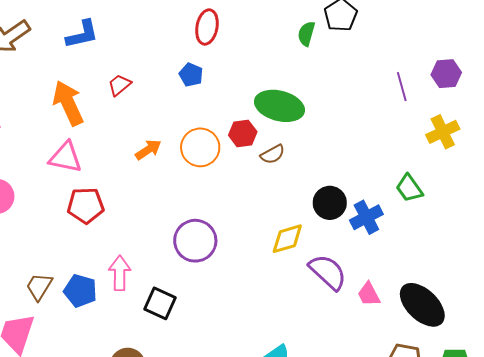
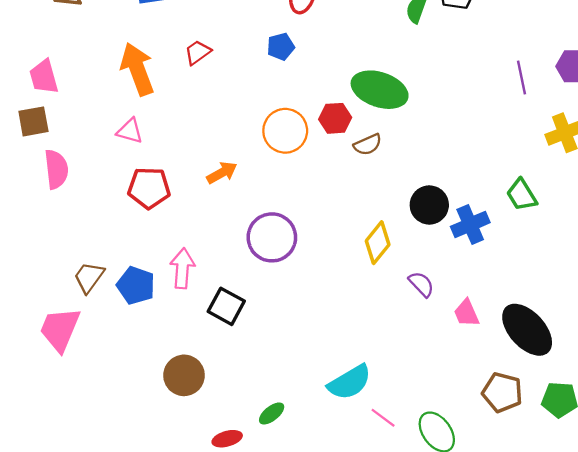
blue pentagon: (191, 75) -> (281, 47), turned 30
orange arrow: (148, 150) -> (222, 173), moved
pink triangle: (66, 157) -> (130, 131), size x0.7
yellow diamond: (287, 239) -> (378, 243), turned -39
purple semicircle: (328, 272) -> (421, 284), size x0.6

